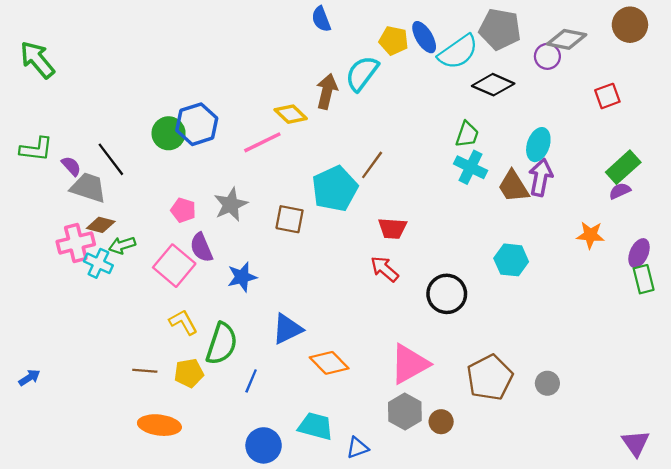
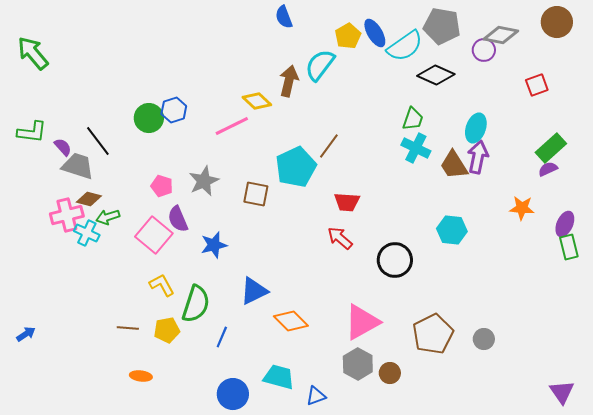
yellow pentagon: (394, 41) -> (348, 36), turned 30
blue hexagon: (197, 124) -> (174, 110), size x0.7
orange ellipse: (159, 425) -> (141, 376), size x0.6

